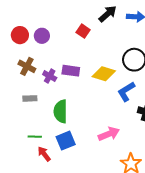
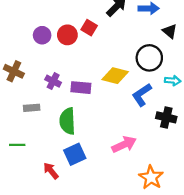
red circle: (20, 35) -> (67, 35), moved
brown cross: (27, 66) -> (14, 71), moved
purple rectangle: (71, 71) -> (81, 88), moved
green line: (35, 137) -> (17, 145), moved

